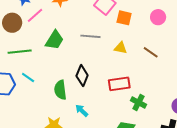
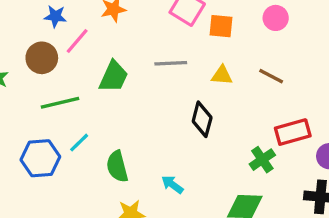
black diamond: (82, 76) -> (202, 119), moved
cyan line: (28, 77) -> (79, 143), turned -72
red rectangle: (119, 84) -> (293, 132), moved
green semicircle: (60, 90) -> (117, 166), moved
green cross: (139, 103) -> (262, 160), turned 35

